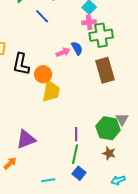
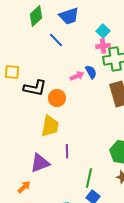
black L-shape: (21, 64) -> (35, 88), turned -90
yellow trapezoid: (51, 91) -> (50, 126), moved
purple line: (76, 134) -> (67, 151), moved

